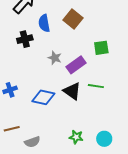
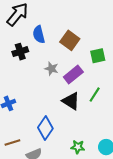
brown square: (73, 19) -> (70, 40), moved
green line: (96, 86) -> (95, 95), turned -63
blue diamond: (43, 97) -> (45, 128), moved, turned -65

